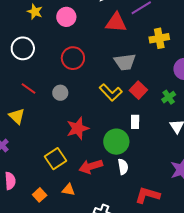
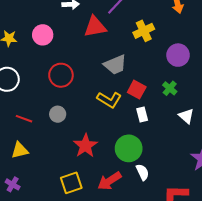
yellow triangle: (17, 116) -> (20, 150), turned -42
white rectangle: (135, 122) -> (142, 114), moved
yellow square: (55, 159) -> (71, 183), turned 30

